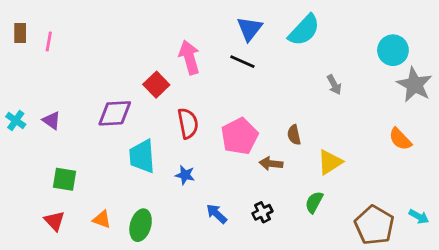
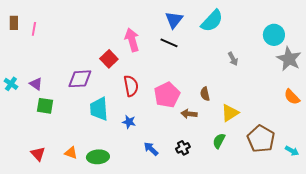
orange semicircle: (400, 139) -> (292, 97), moved
green square: (65, 179) -> (45, 106), moved
green ellipse: (141, 225) -> (98, 157), turned 70
brown pentagon: (374, 225) -> (261, 139), moved

